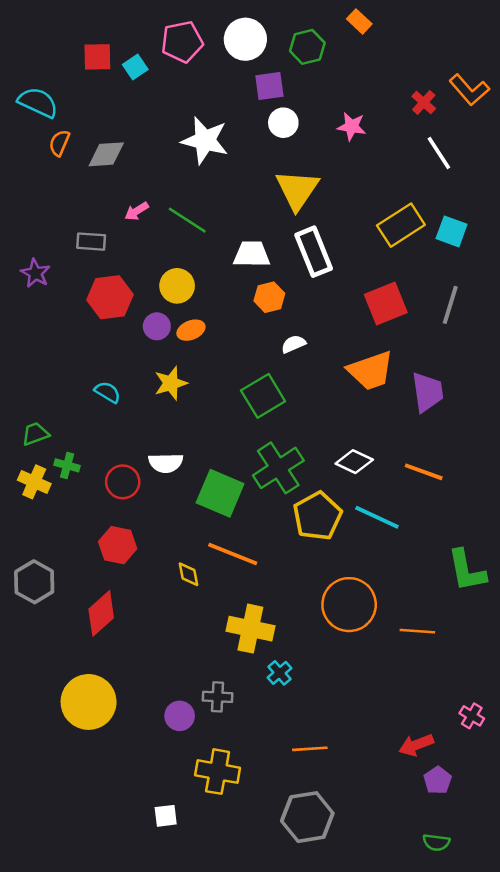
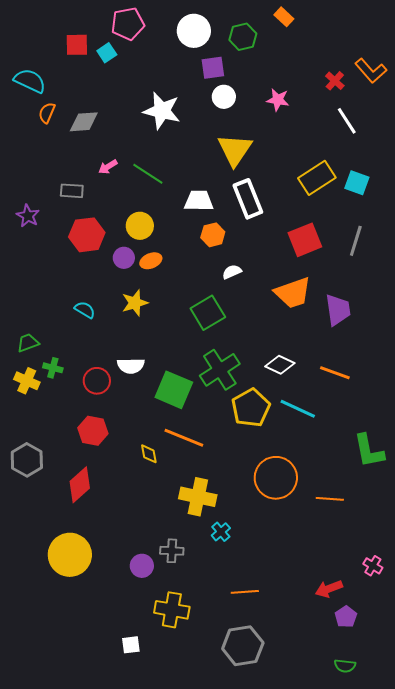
pink pentagon: (182, 42) -> (128, 24), moved

